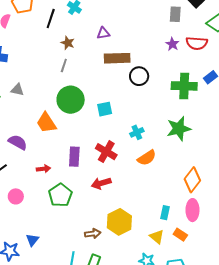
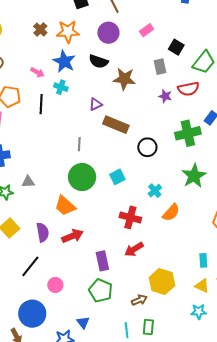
brown star: (68, 43) -> (124, 79), moved, size x1.6
brown rectangle: (117, 58) -> (116, 125), turned 40
gray line: (64, 66) -> (79, 144), moved
black circle: (139, 76) -> (147, 147), moved
purple semicircle: (18, 142) -> (43, 232), turned 66
purple rectangle: (74, 157) -> (102, 261), moved
red arrow: (44, 169) -> (72, 236), moved, size x1.5
green pentagon: (60, 195) -> (101, 291), moved

